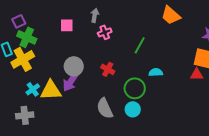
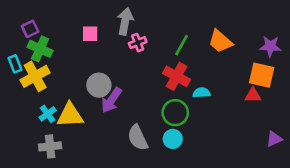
gray arrow: (95, 15) -> (125, 21), size x1.5
orange trapezoid: (171, 15) -> (220, 41), moved
green line: (140, 45) -> (181, 45), moved
red cross: (108, 69) -> (176, 76), moved, size x1.5
purple arrow: (71, 81) -> (111, 100), moved
gray cross: (25, 115) -> (50, 146), moved

